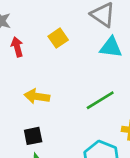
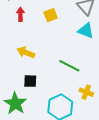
green line: (100, 100) -> (69, 66), turned 45
black square: (33, 136) -> (30, 81), moved

